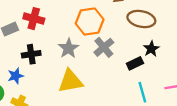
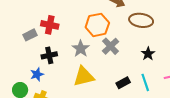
black star: (151, 49) -> (148, 54), moved
black rectangle: (135, 63) -> (123, 83), moved

